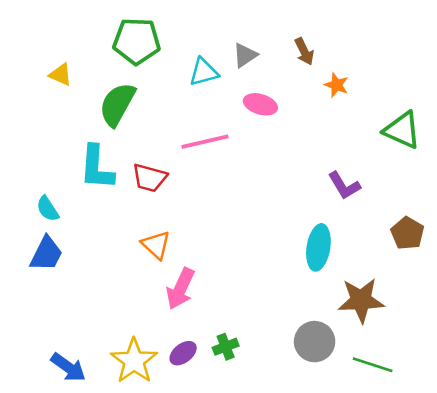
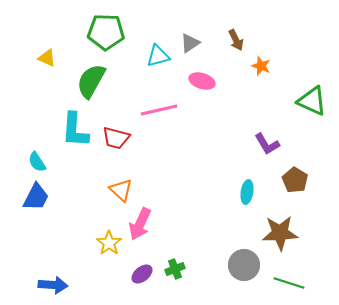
brown pentagon: (407, 233) -> (295, 180), moved
cyan ellipse: (318, 247) -> (247, 192), size x0.7
yellow star: (134, 361) -> (109, 243), moved, size x0.7
blue arrow: (68, 367) -> (53, 285), turned -32

